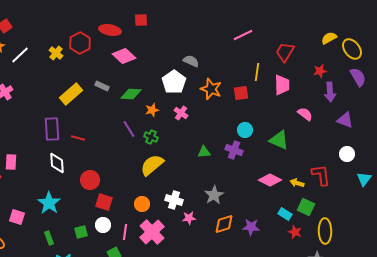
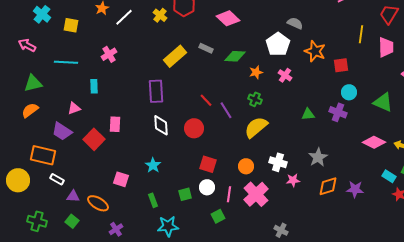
red square: (241, 93) -> (341, 65), moved
purple line: (129, 129) -> (226, 110), moved
red line: (78, 138) -> (206, 100), moved, turned 32
red circle: (90, 180) -> (194, 128), moved
cyan star: (49, 203) -> (153, 165), size x0.7

